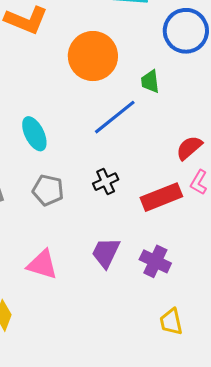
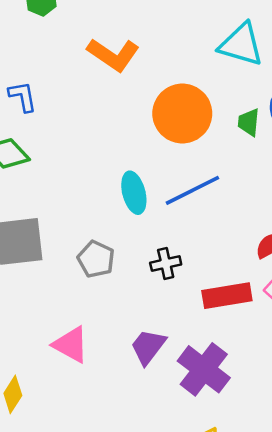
green trapezoid: (150, 81) -> (249, 122), moved
cyan ellipse: (34, 134) -> (134, 193), moved
purple cross: (155, 261) -> (204, 369), size x1.4

